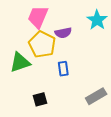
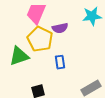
cyan star: (97, 20) -> (92, 16), turned 30

